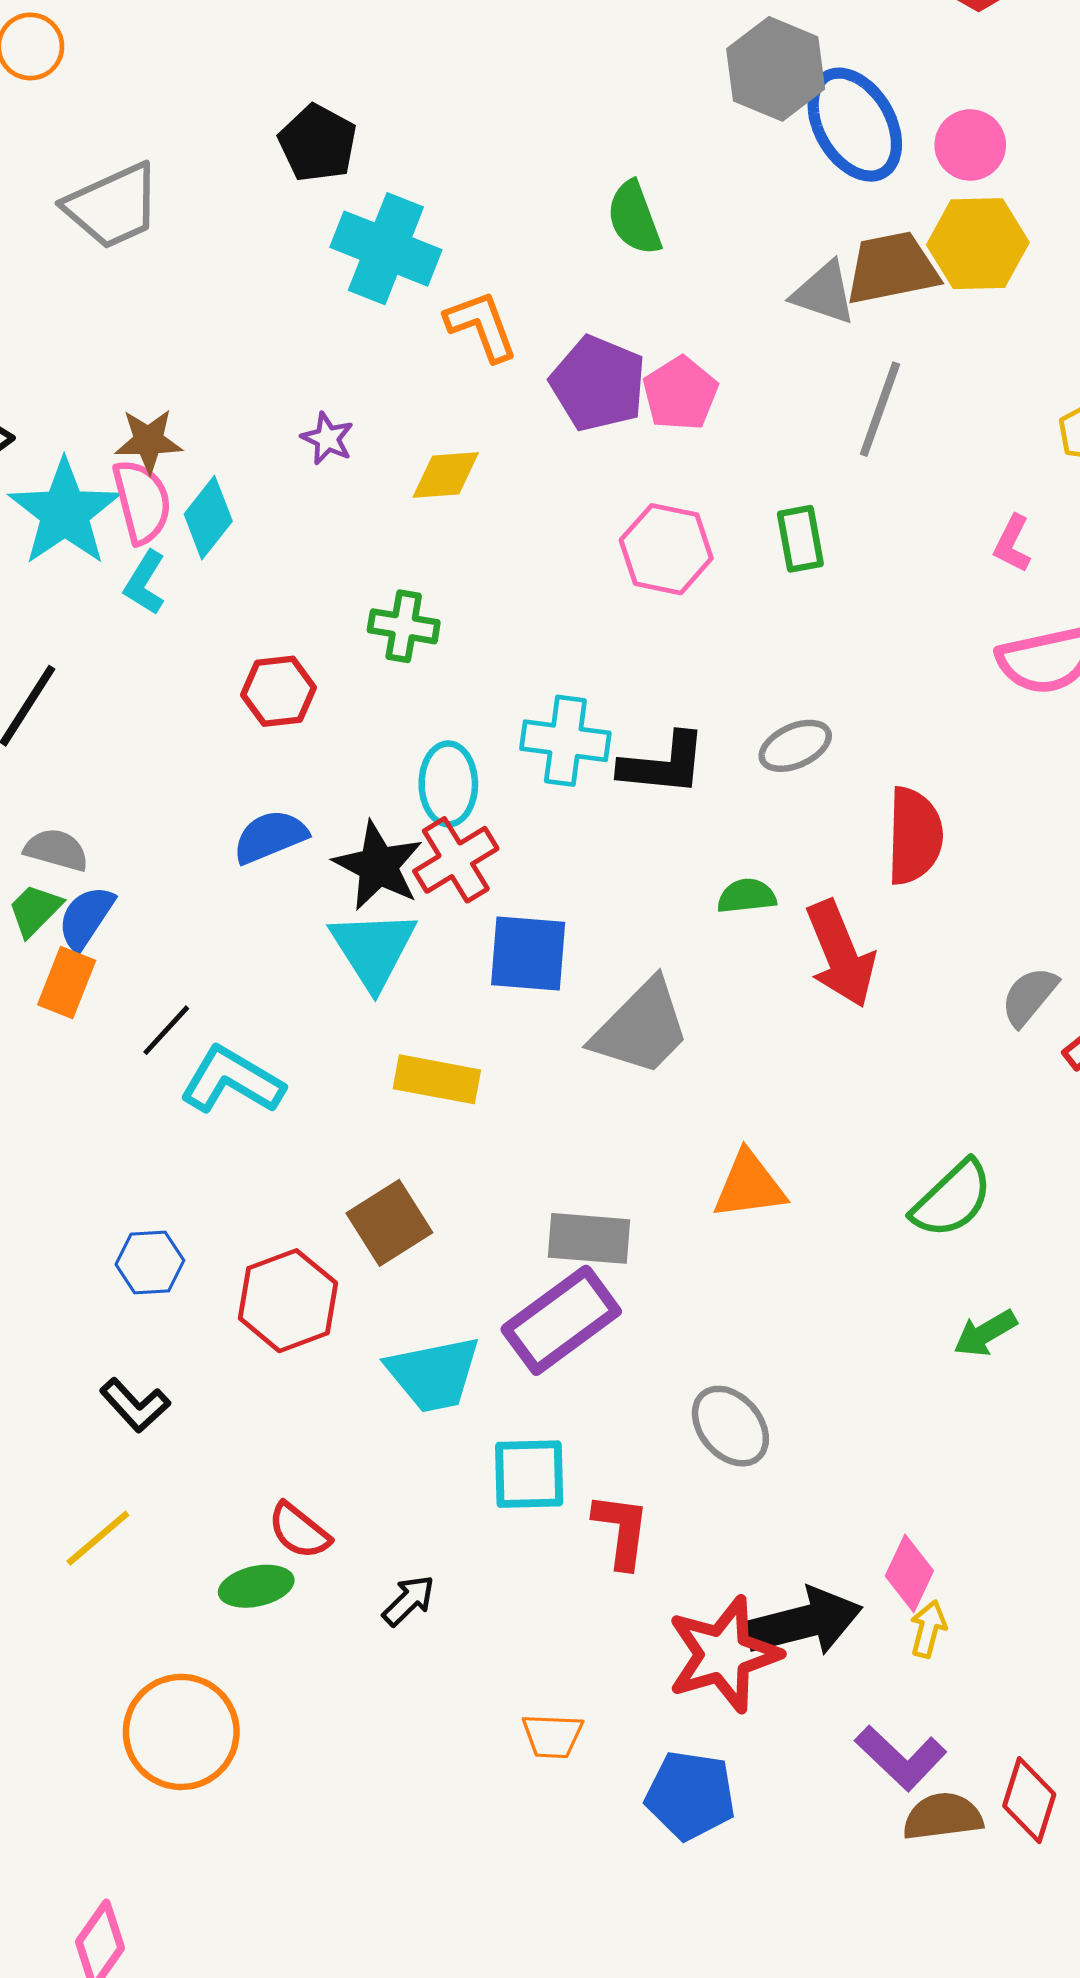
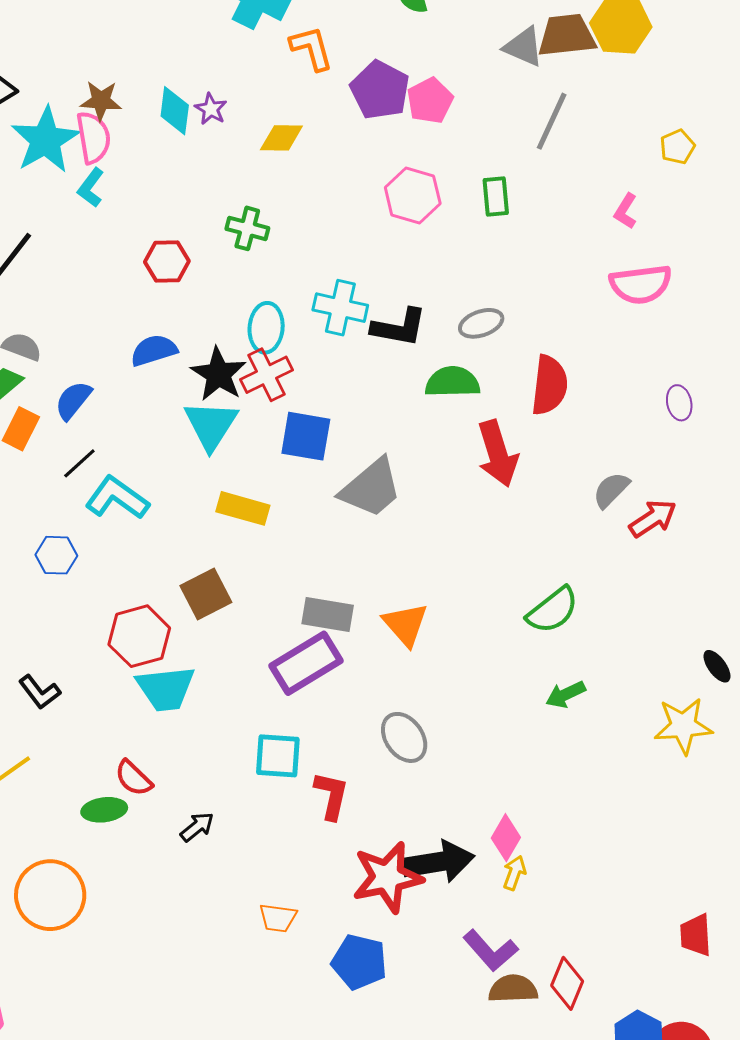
cyan diamond: (208, 518) -> (175, 111), moved, turned -36
green semicircle: (747, 896) -> (452, 382), moved, size x1.5
blue semicircle: (86, 918) -> (73, 400), moved
orange triangle: (749, 1185) -> (405, 624), moved, turned 51
blue hexagon: (150, 1262) -> (56, 555), moved
cyan trapezoid: (434, 1374) -> (166, 689), moved

